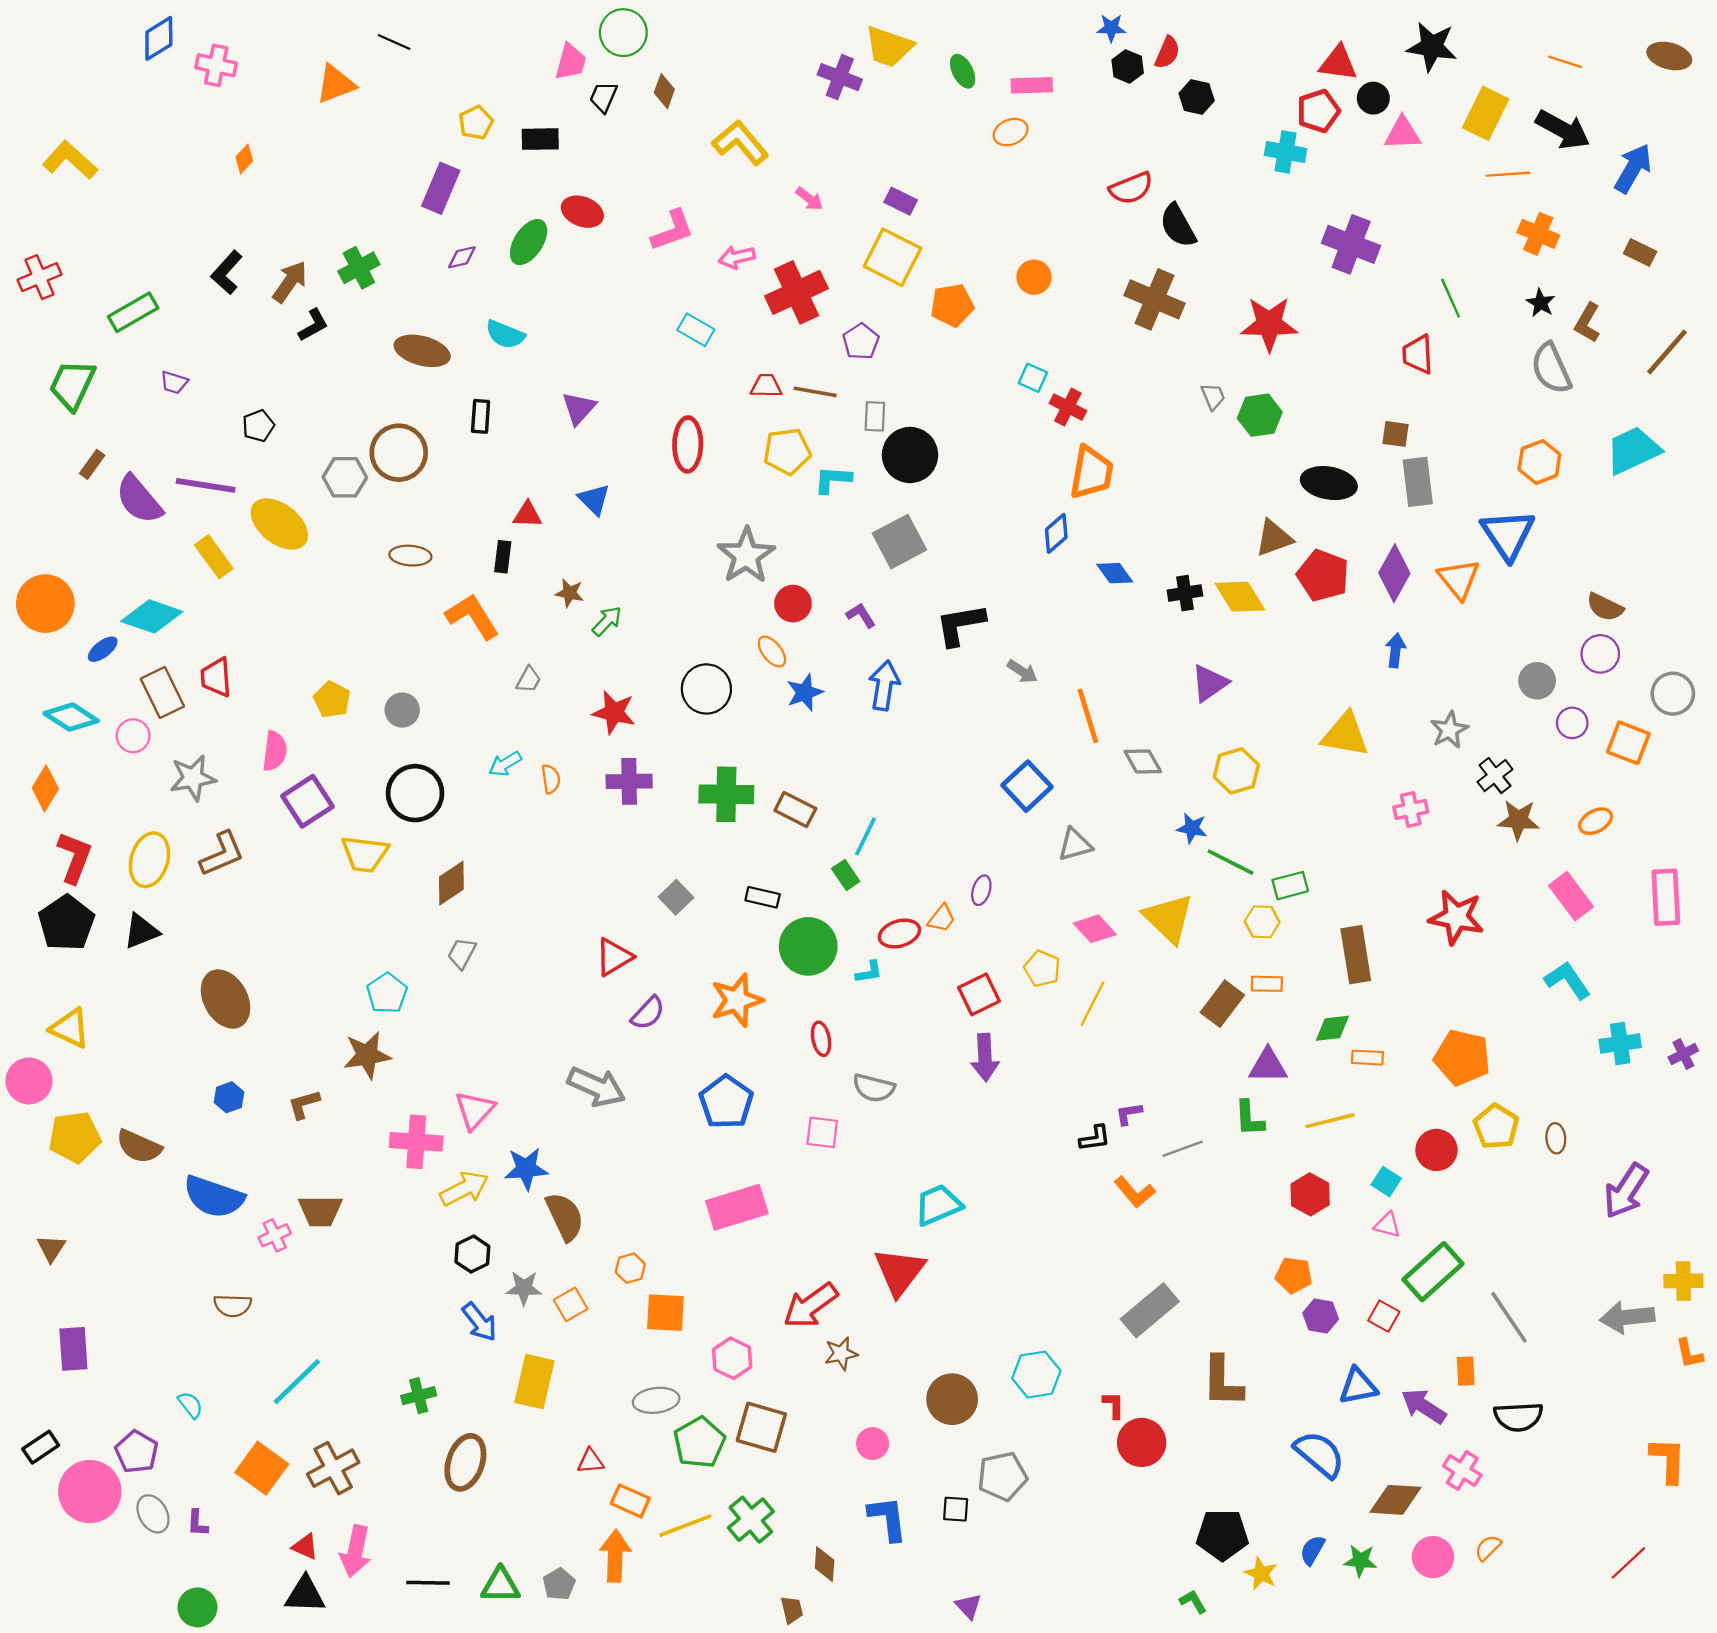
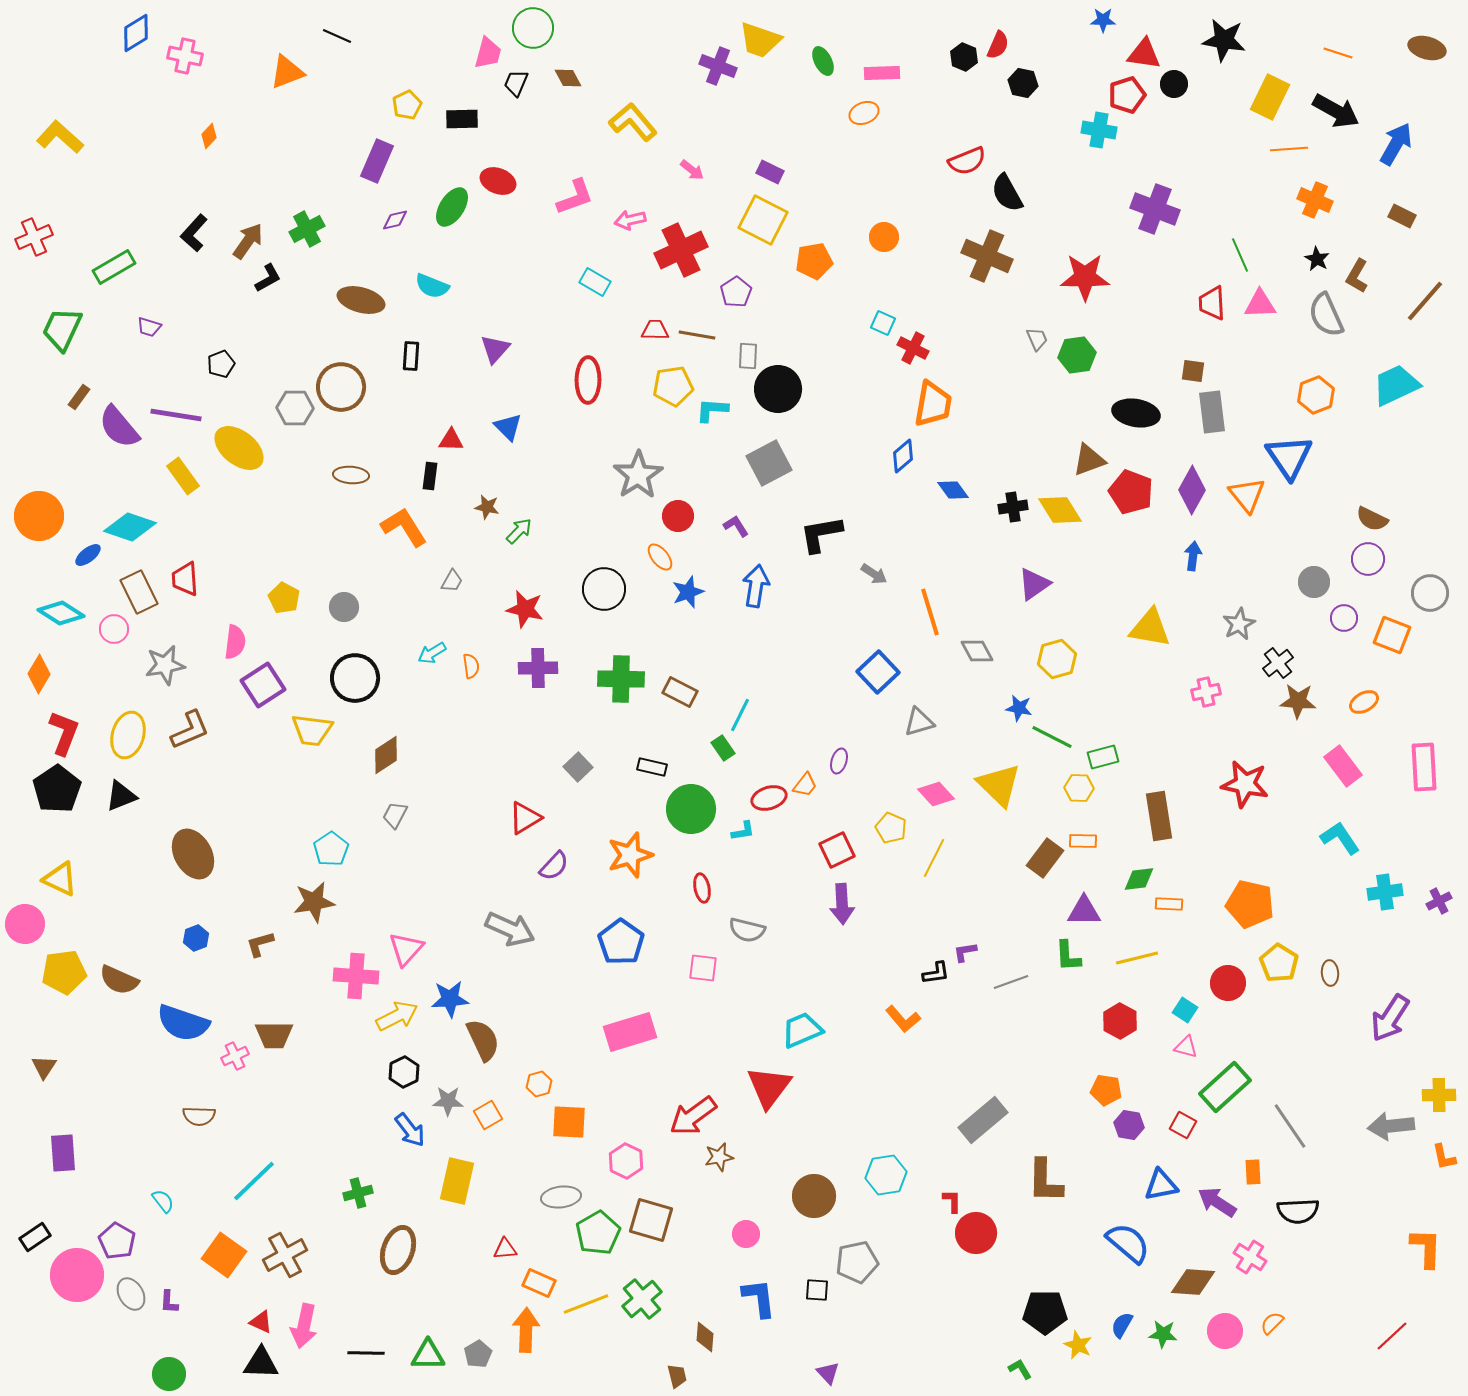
blue star: (1111, 28) -> (1103, 20), moved
brown diamond: (664, 91) -> (568, 78), turned -48
pink triangle: (1403, 133) -> (1260, 304), moved
orange L-shape: (1135, 1192) -> (903, 1019), moved

